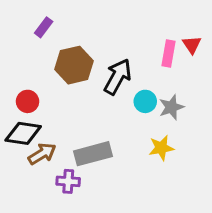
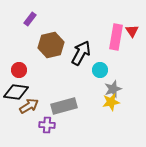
pink rectangle: (168, 53) -> (116, 37), size x1.4
gray star: (171, 107) -> (113, 89), moved

